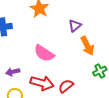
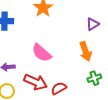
purple triangle: (75, 26) -> (93, 24), moved

